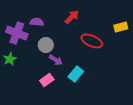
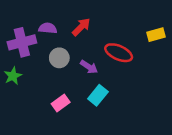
red arrow: (72, 17) -> (81, 27), moved
purple cross: (17, 33) -> (22, 42), turned -35
purple arrow: (56, 60) -> (89, 67), moved

